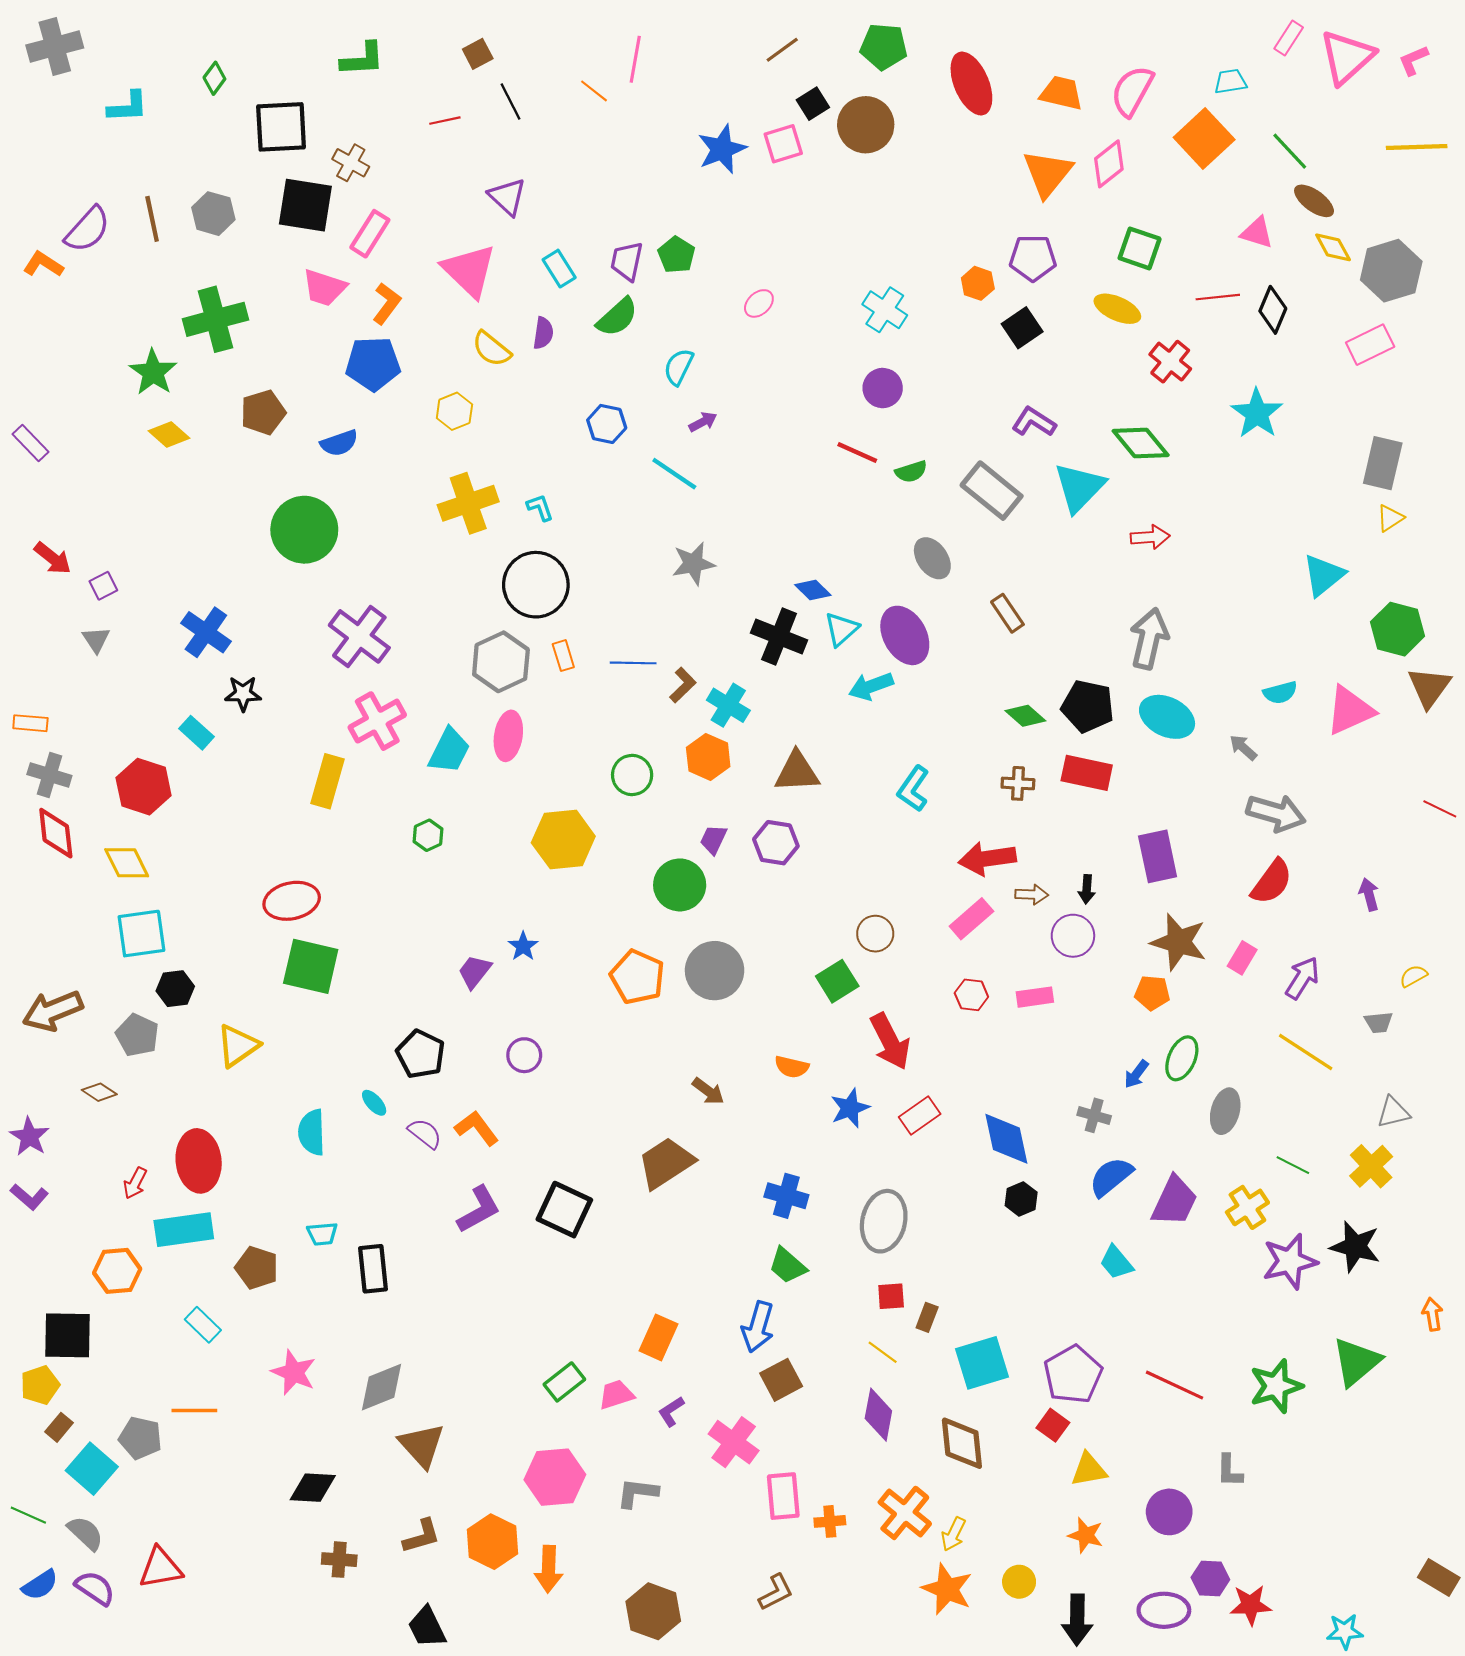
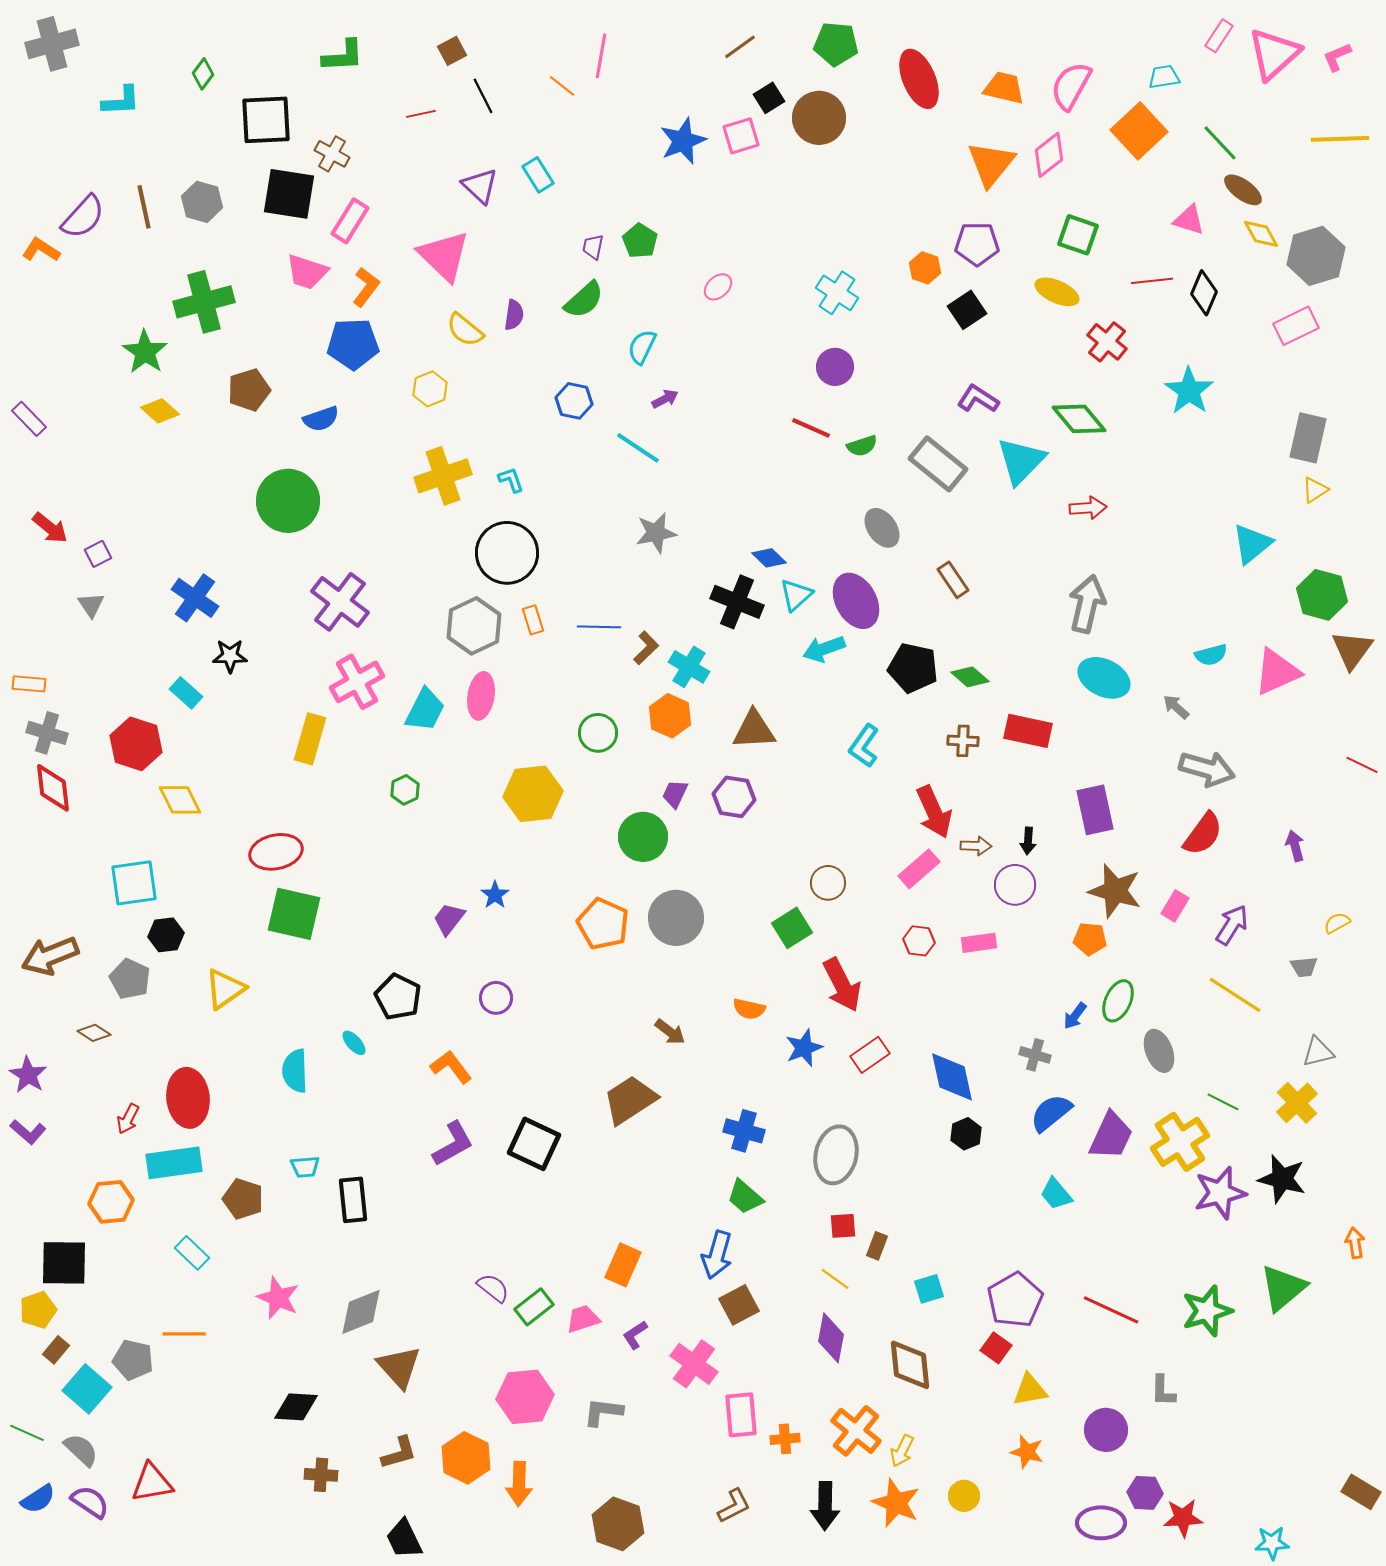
purple trapezoid: (627, 261) -> (593, 247), size x0.7
cyan rectangle: (559, 269) -> (538, 175), moved
black pentagon: (1088, 706) -> (913, 668), moved
red arrow: (987, 859) -> (934, 812), turned -106
yellow diamond: (127, 863) -> (180, 800), moved
gray ellipse: (1225, 1111) -> (1159, 1051), turned -36
purple semicircle: (425, 1133) -> (493, 1288), moved
yellow cross: (1247, 1207) -> (1180, 1142), size x1.4
cyan square: (982, 1363) -> (929, 1289), size x0.6
black arrow: (1077, 1620) -> (825, 1506), moved

